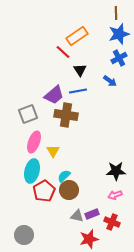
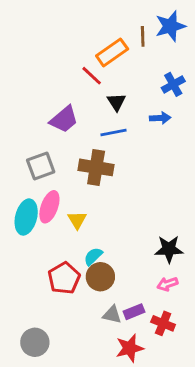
brown line: (116, 13) -> (143, 36), moved
blue star: (119, 34) -> (170, 26), moved
blue arrow: (110, 81) -> (160, 118), turned -40
purple trapezoid: (54, 95) -> (64, 119), moved
cyan ellipse: (32, 171) -> (26, 217), moved

